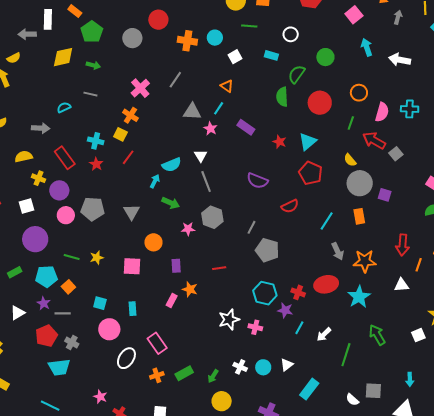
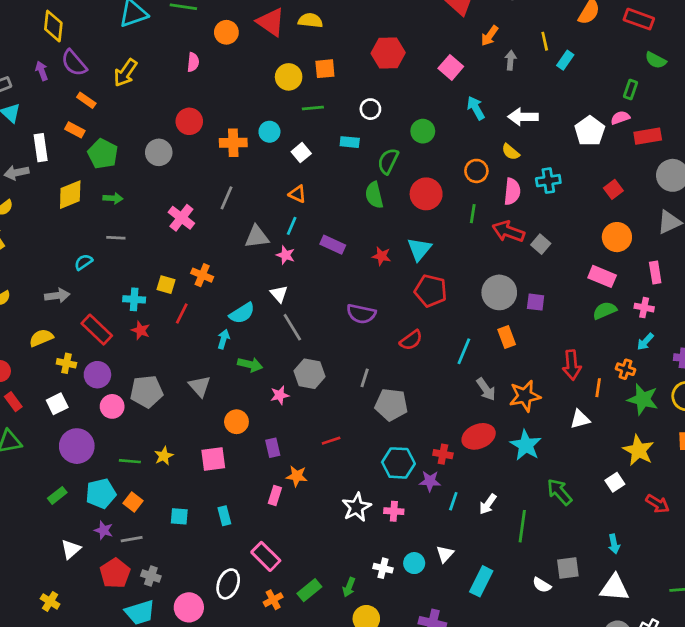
orange cross: (130, 115) -> (202, 275), moved
yellow semicircle: (350, 160) -> (511, 152), moved
pink circle: (109, 329) -> (189, 607), moved

